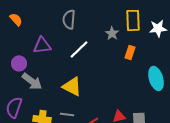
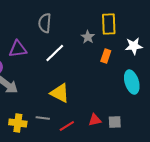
white star: (158, 28) -> (134, 46), moved
yellow triangle: (72, 86) -> (60, 93), moved

